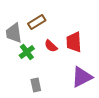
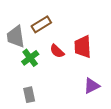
purple triangle: (82, 77) -> (92, 86), size x0.7
gray rectangle: (36, 85) -> (29, 95), moved

